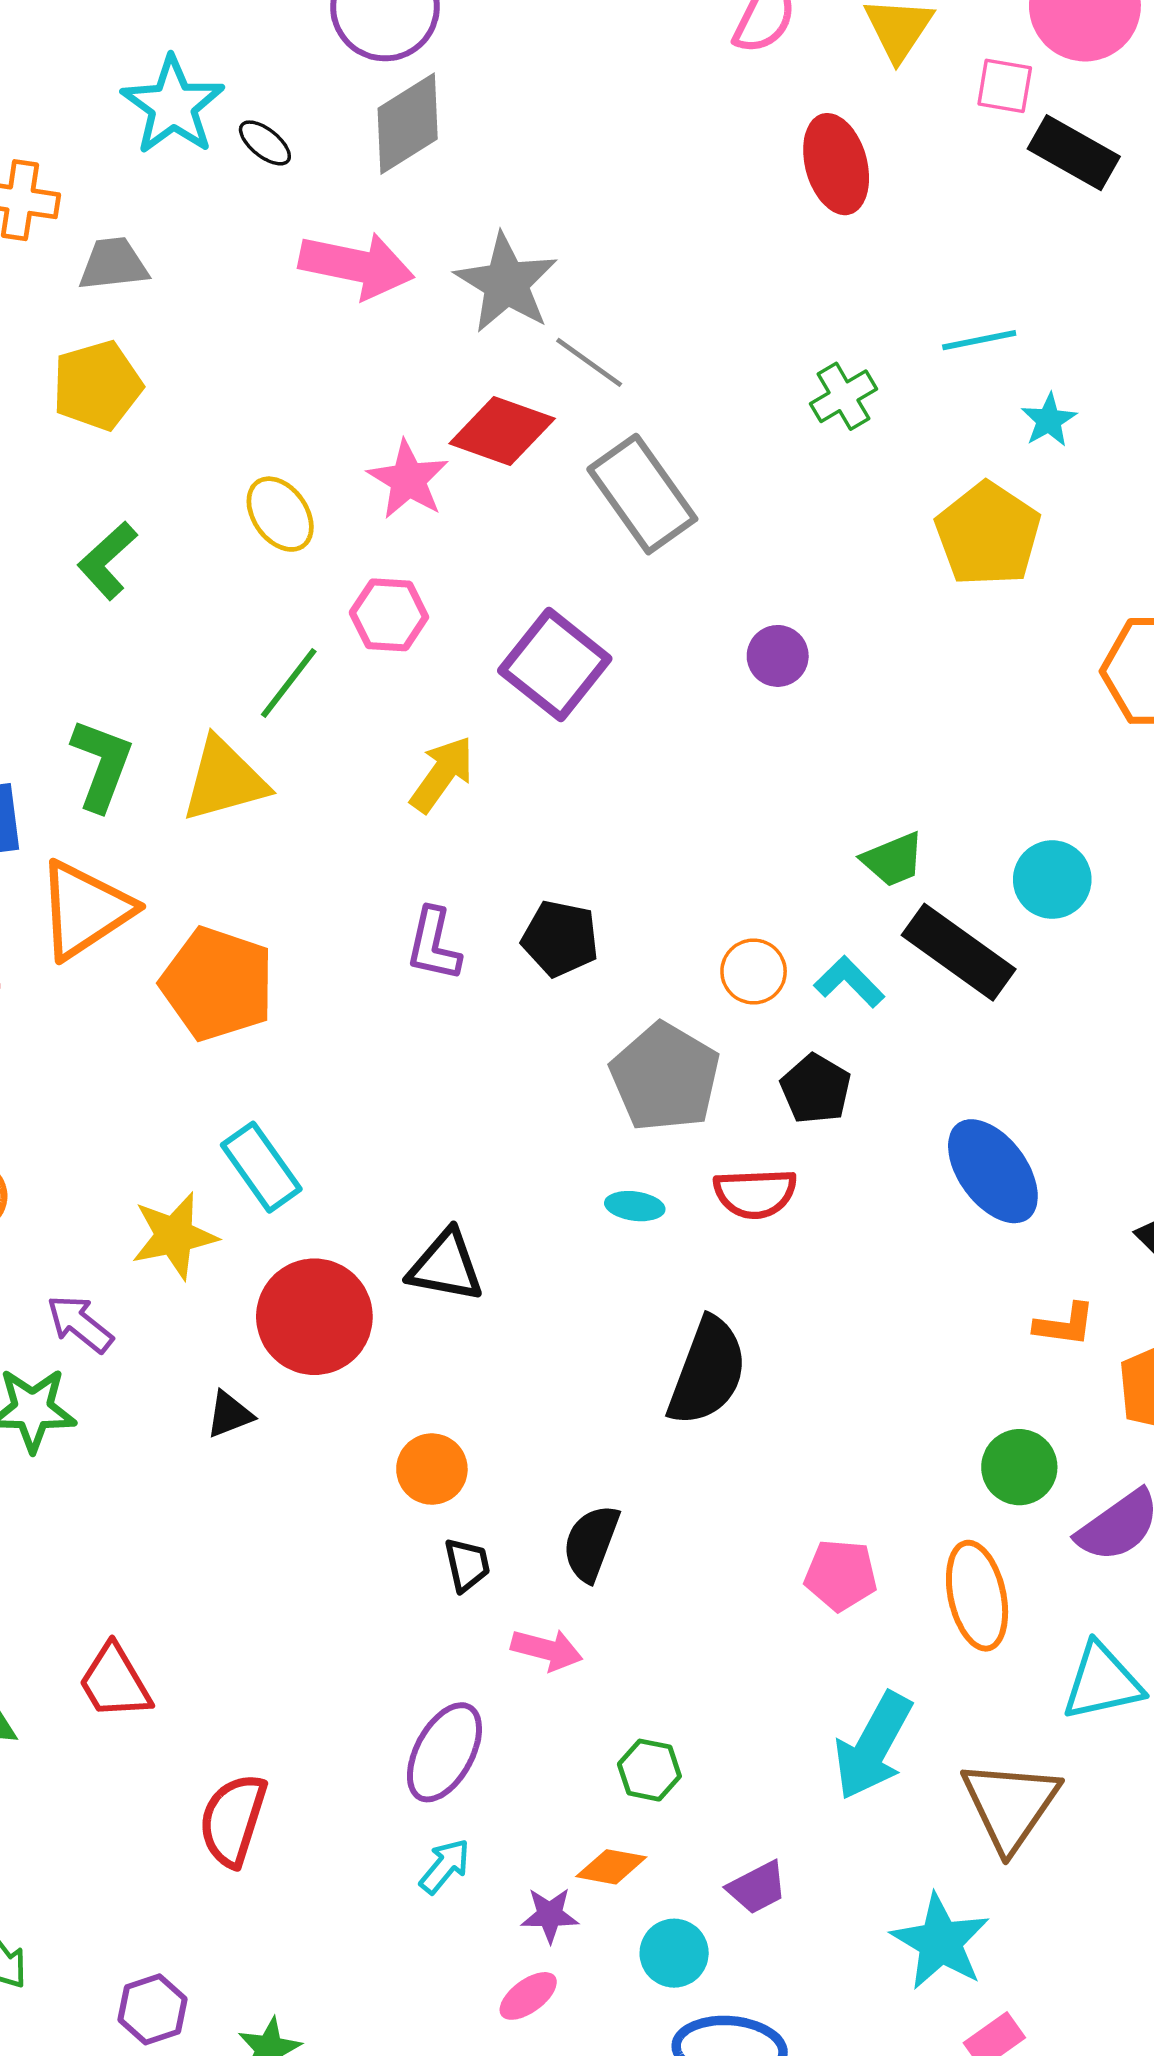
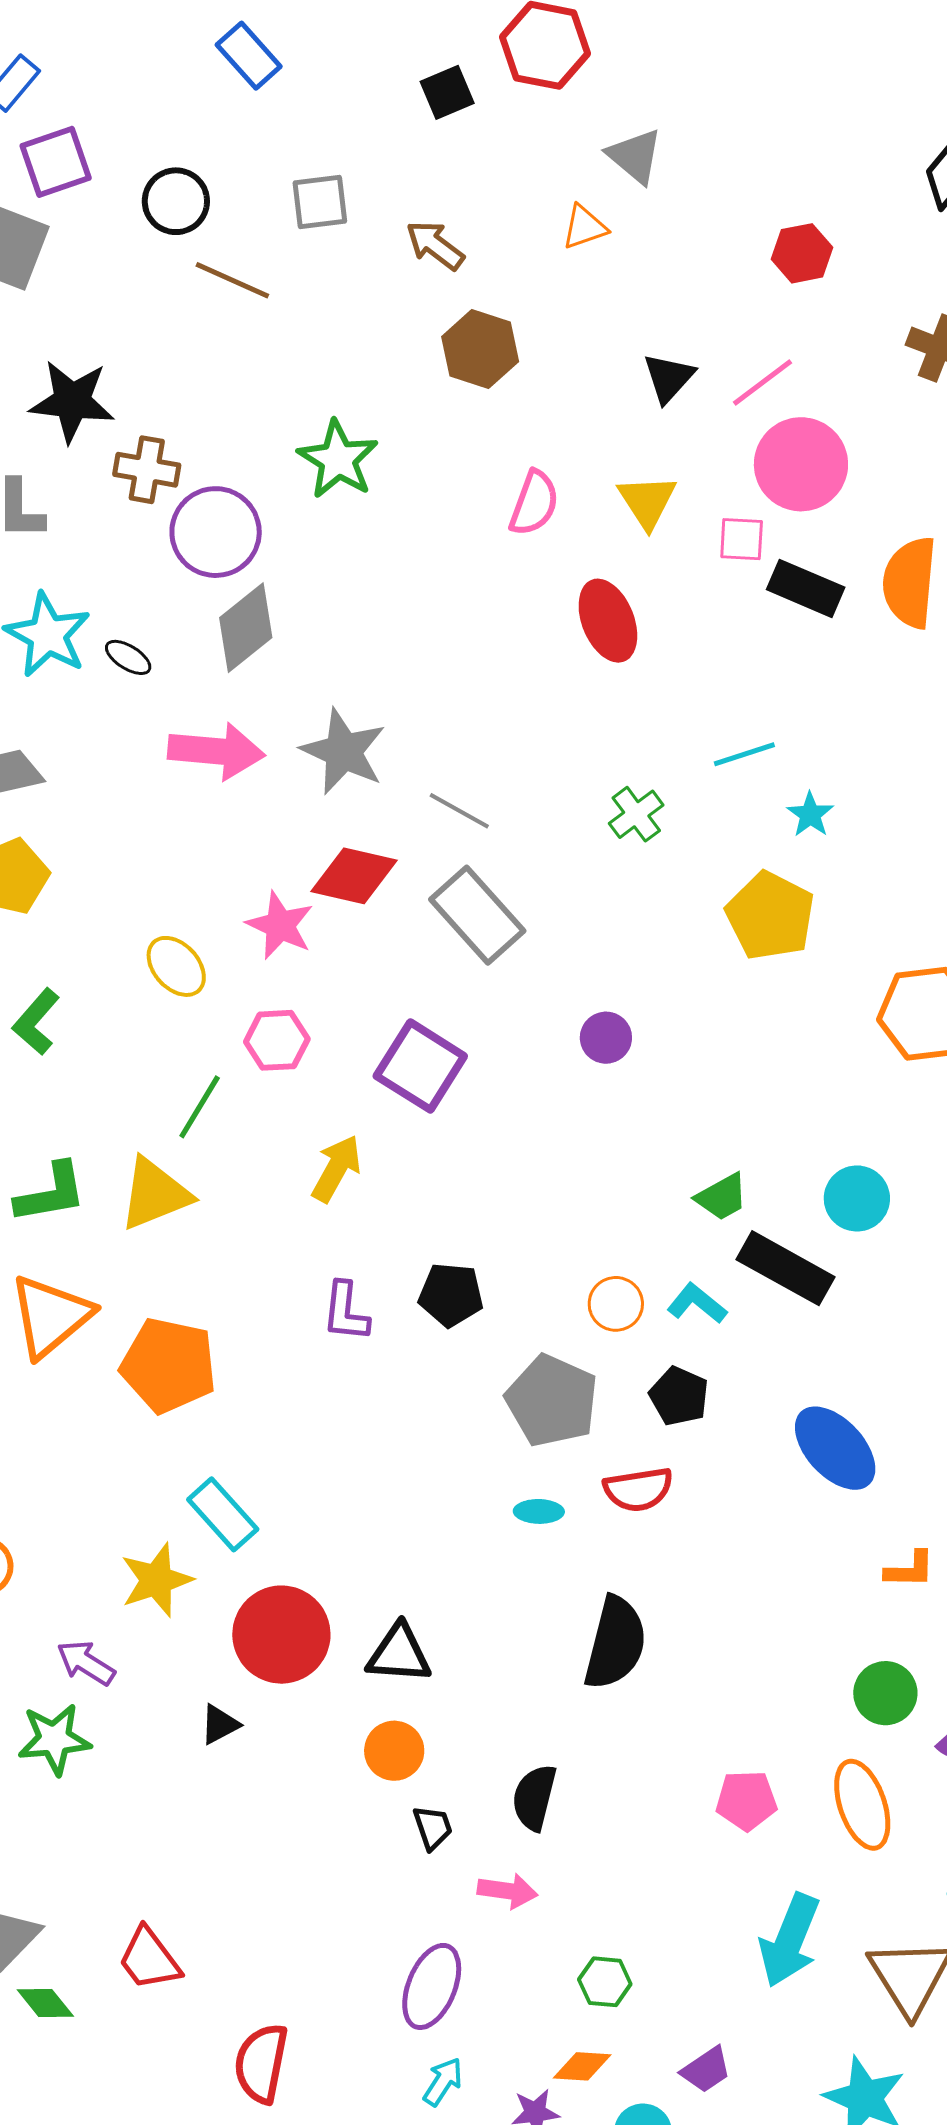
gray line: (589, 362) -> (459, 811), moved
green L-shape: (102, 765) -> (51, 1193), turned 66
black triangle: (446, 1266) -> (399, 1654), moved

